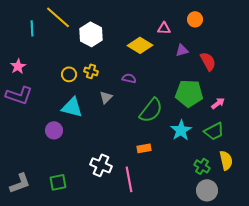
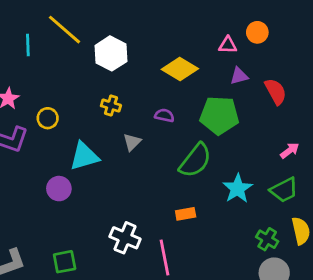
pink triangle: (164, 28) -> (228, 45), moved
yellow circle: (69, 74) -> (48, 118), moved
green pentagon: (189, 93) -> (219, 115), moved
cyan triangle: (72, 107) -> (84, 156), turned -30

